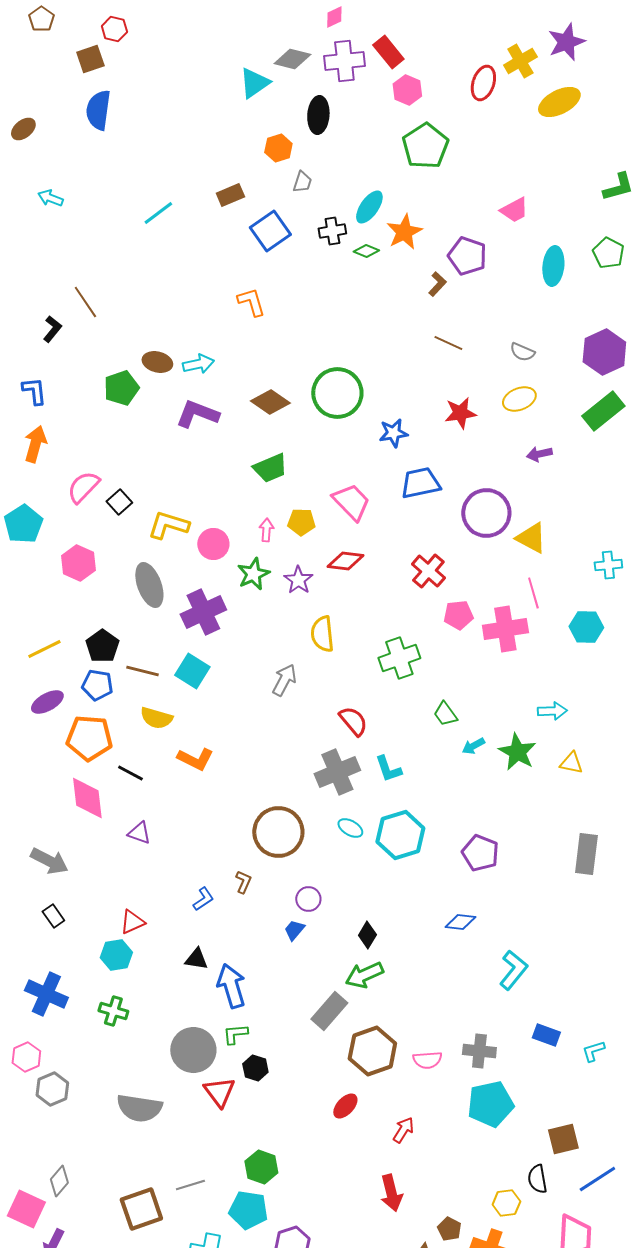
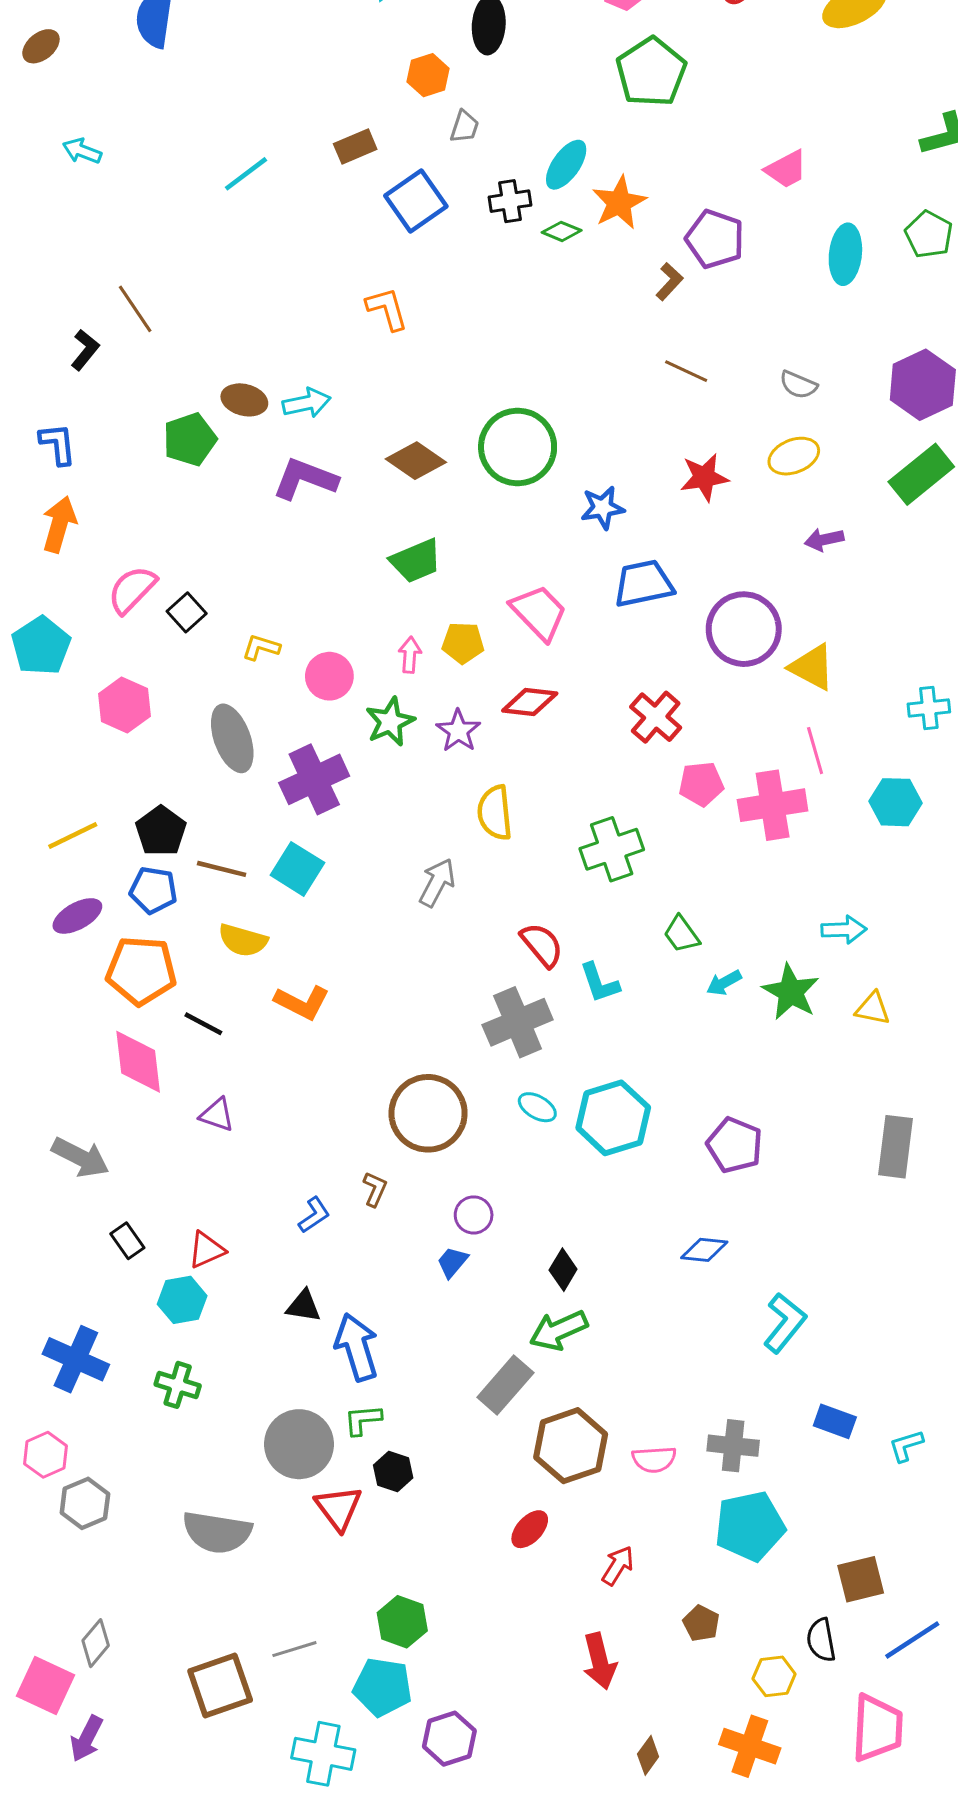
yellow L-shape: (168, 525) -> (261, 647), size x0.6
cyan L-shape: (388, 769) -> (600, 983), moved
black rectangle: (53, 916) -> (127, 1241), moved
brown pentagon: (449, 1229) -> (701, 1623), moved

